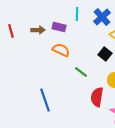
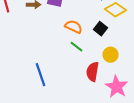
orange semicircle: (61, 50) -> (74, 27), moved

